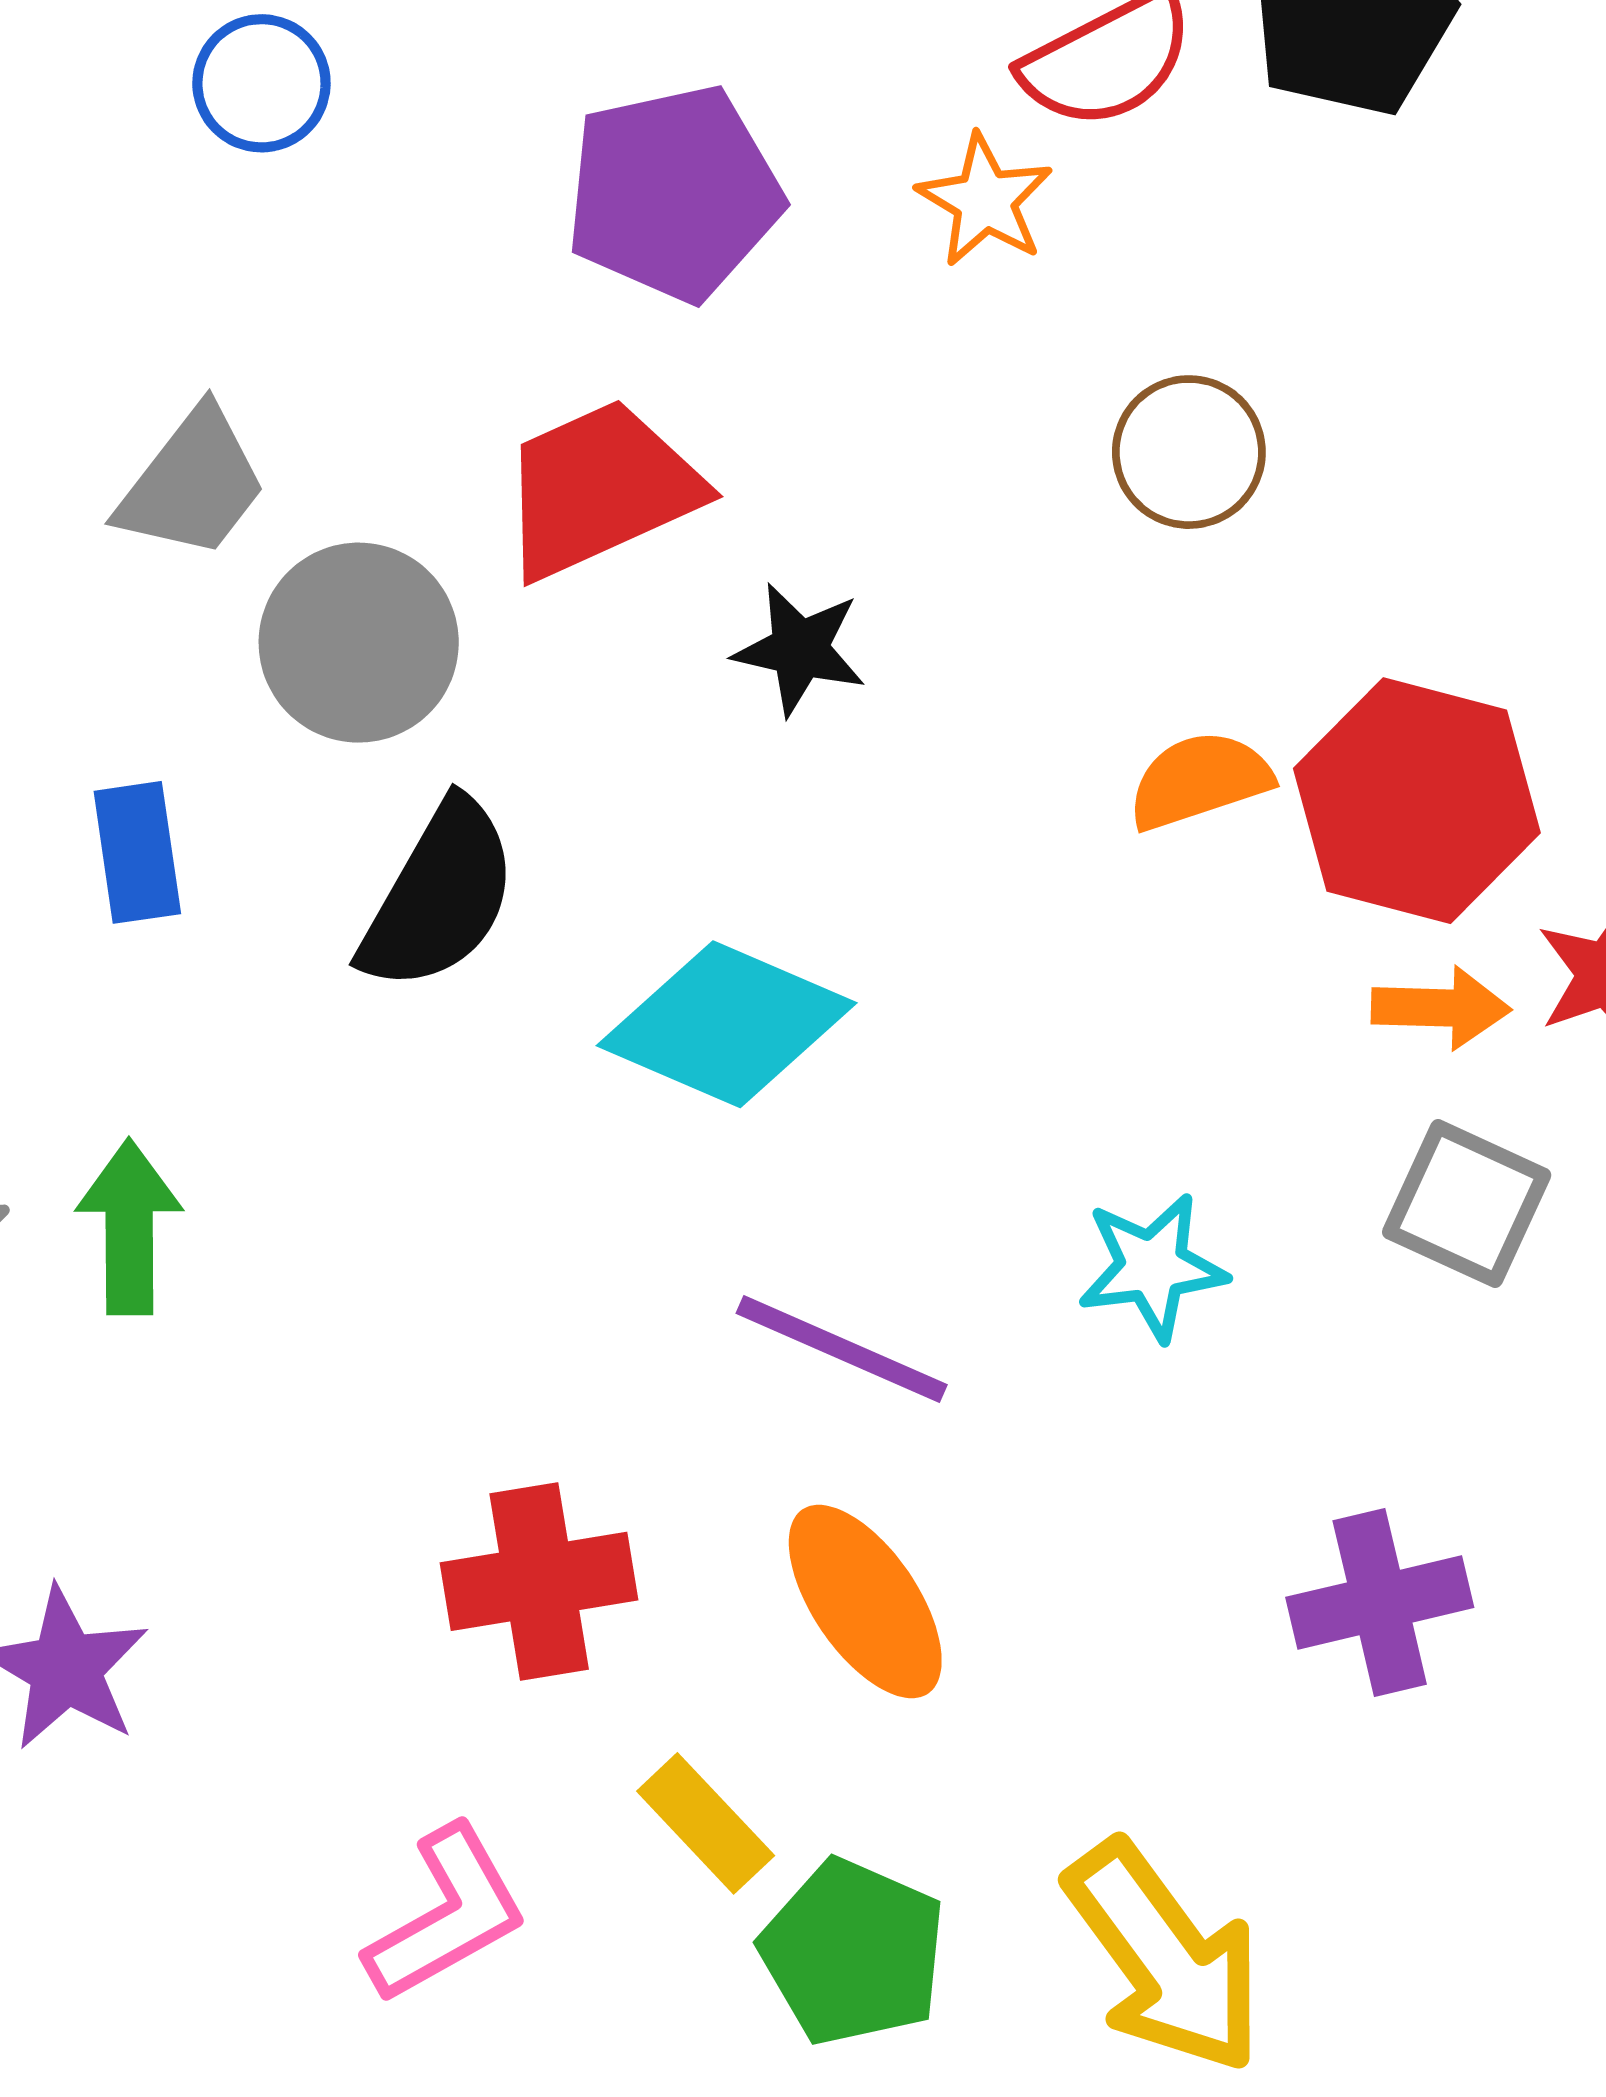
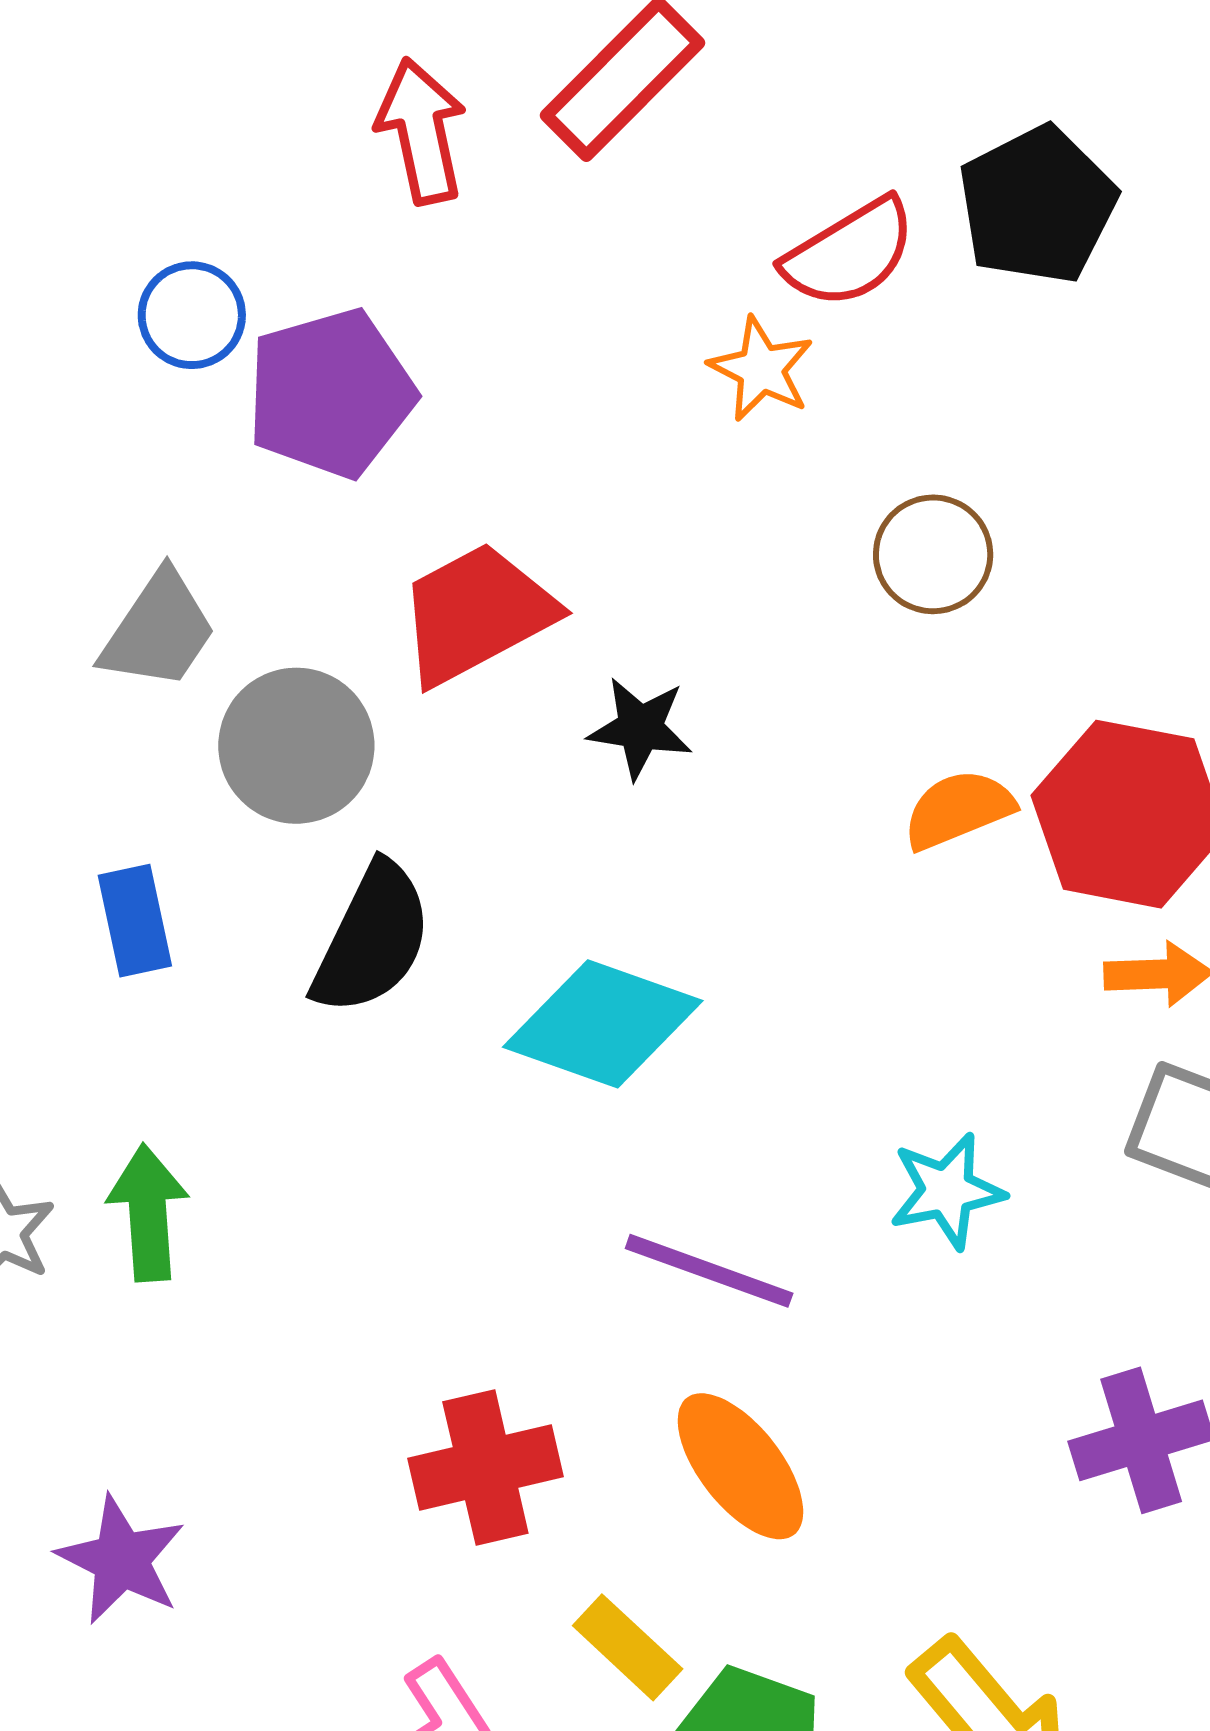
purple pentagon: (674, 193) -> (331, 393), moved

